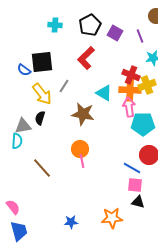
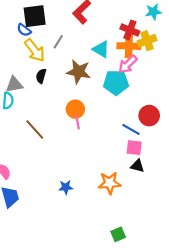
blue semicircle: (24, 70) -> (24, 30), moved
pink arrow: (129, 107) -> (128, 64), turned -126
black semicircle: (40, 118) -> (41, 76), moved
cyan pentagon: (143, 124) -> (116, 82), moved

